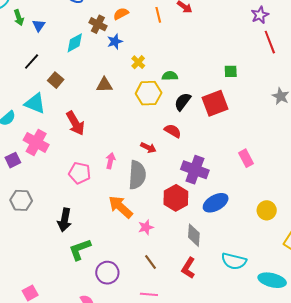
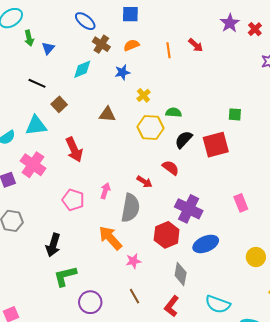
brown cross: (98, 24) -> (101, 44), moved
black line: (32, 61) -> (37, 83), turned 66
cyan triangle: (35, 103) -> (36, 125), turned -35

